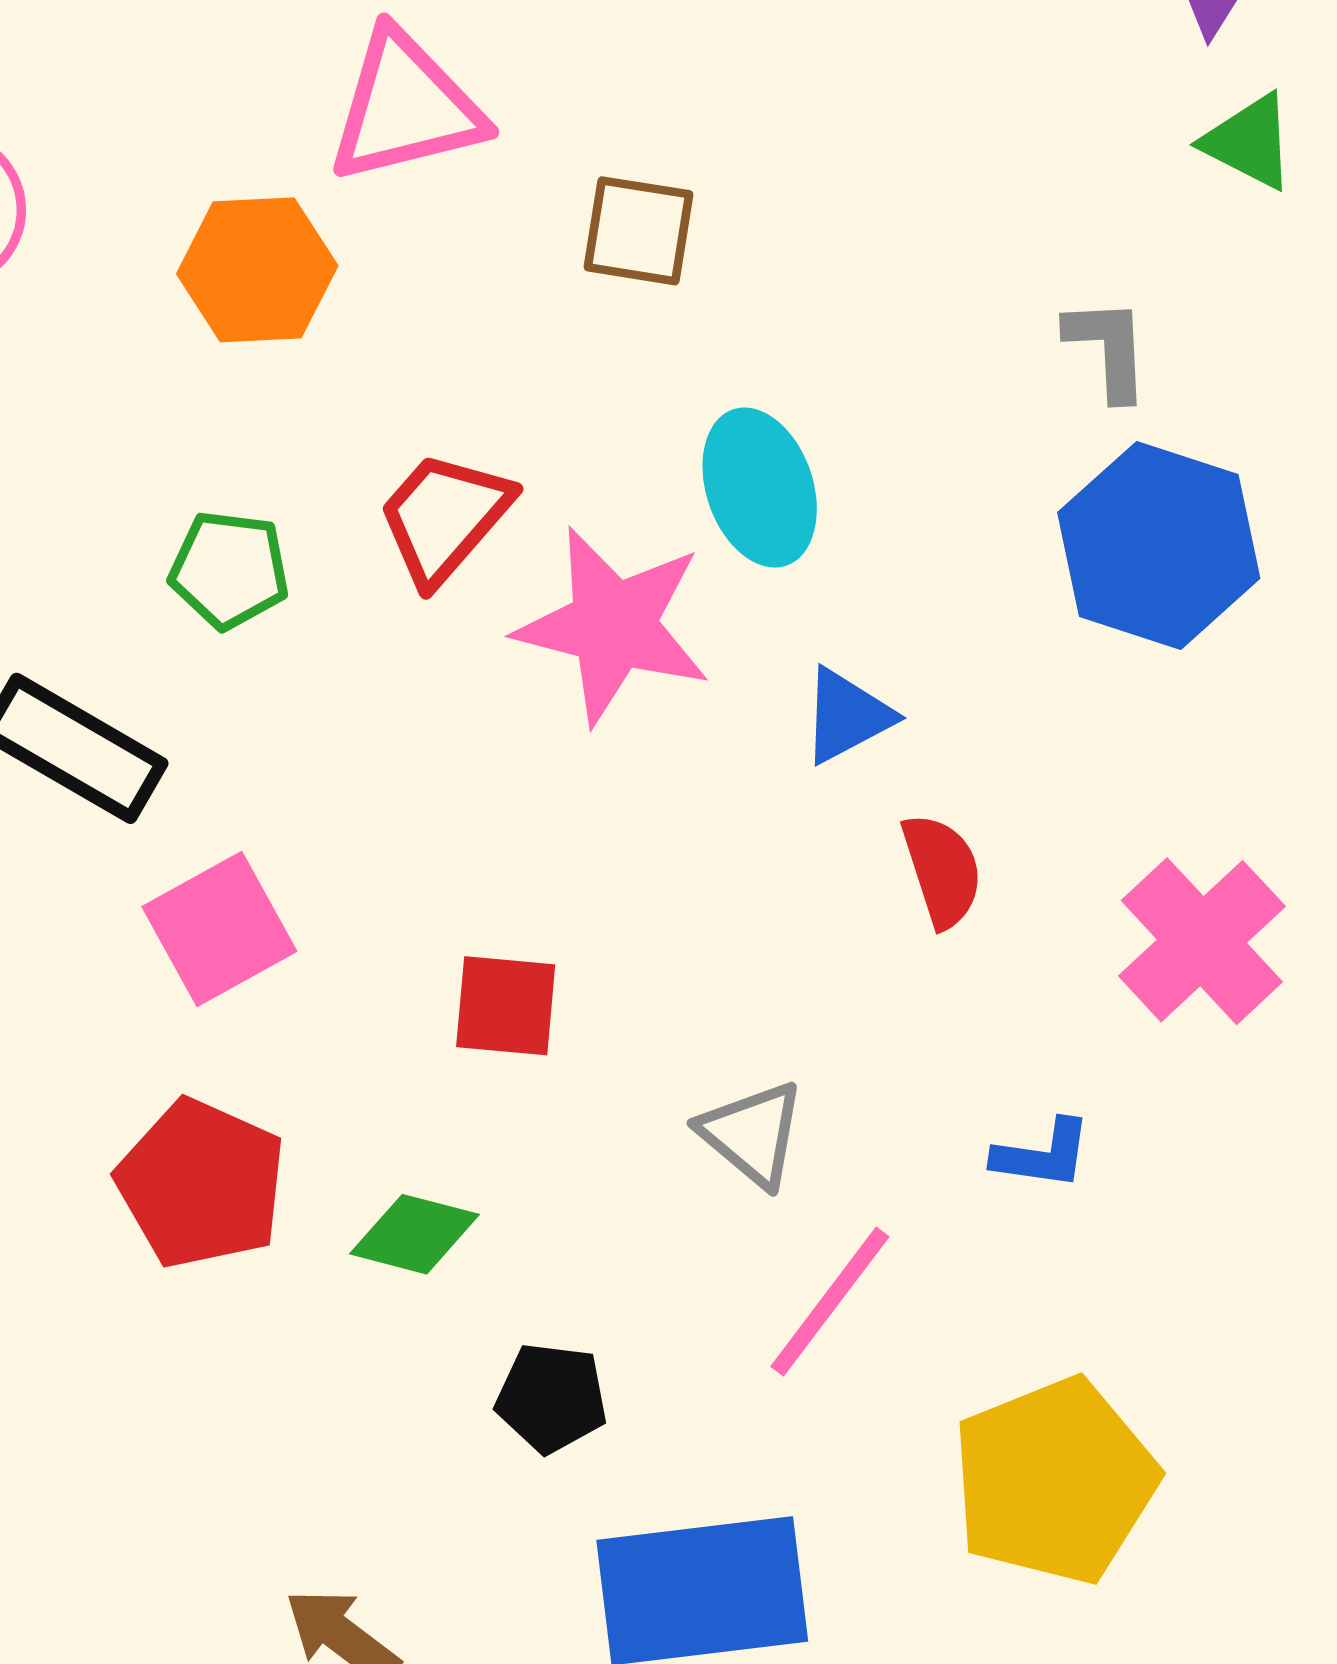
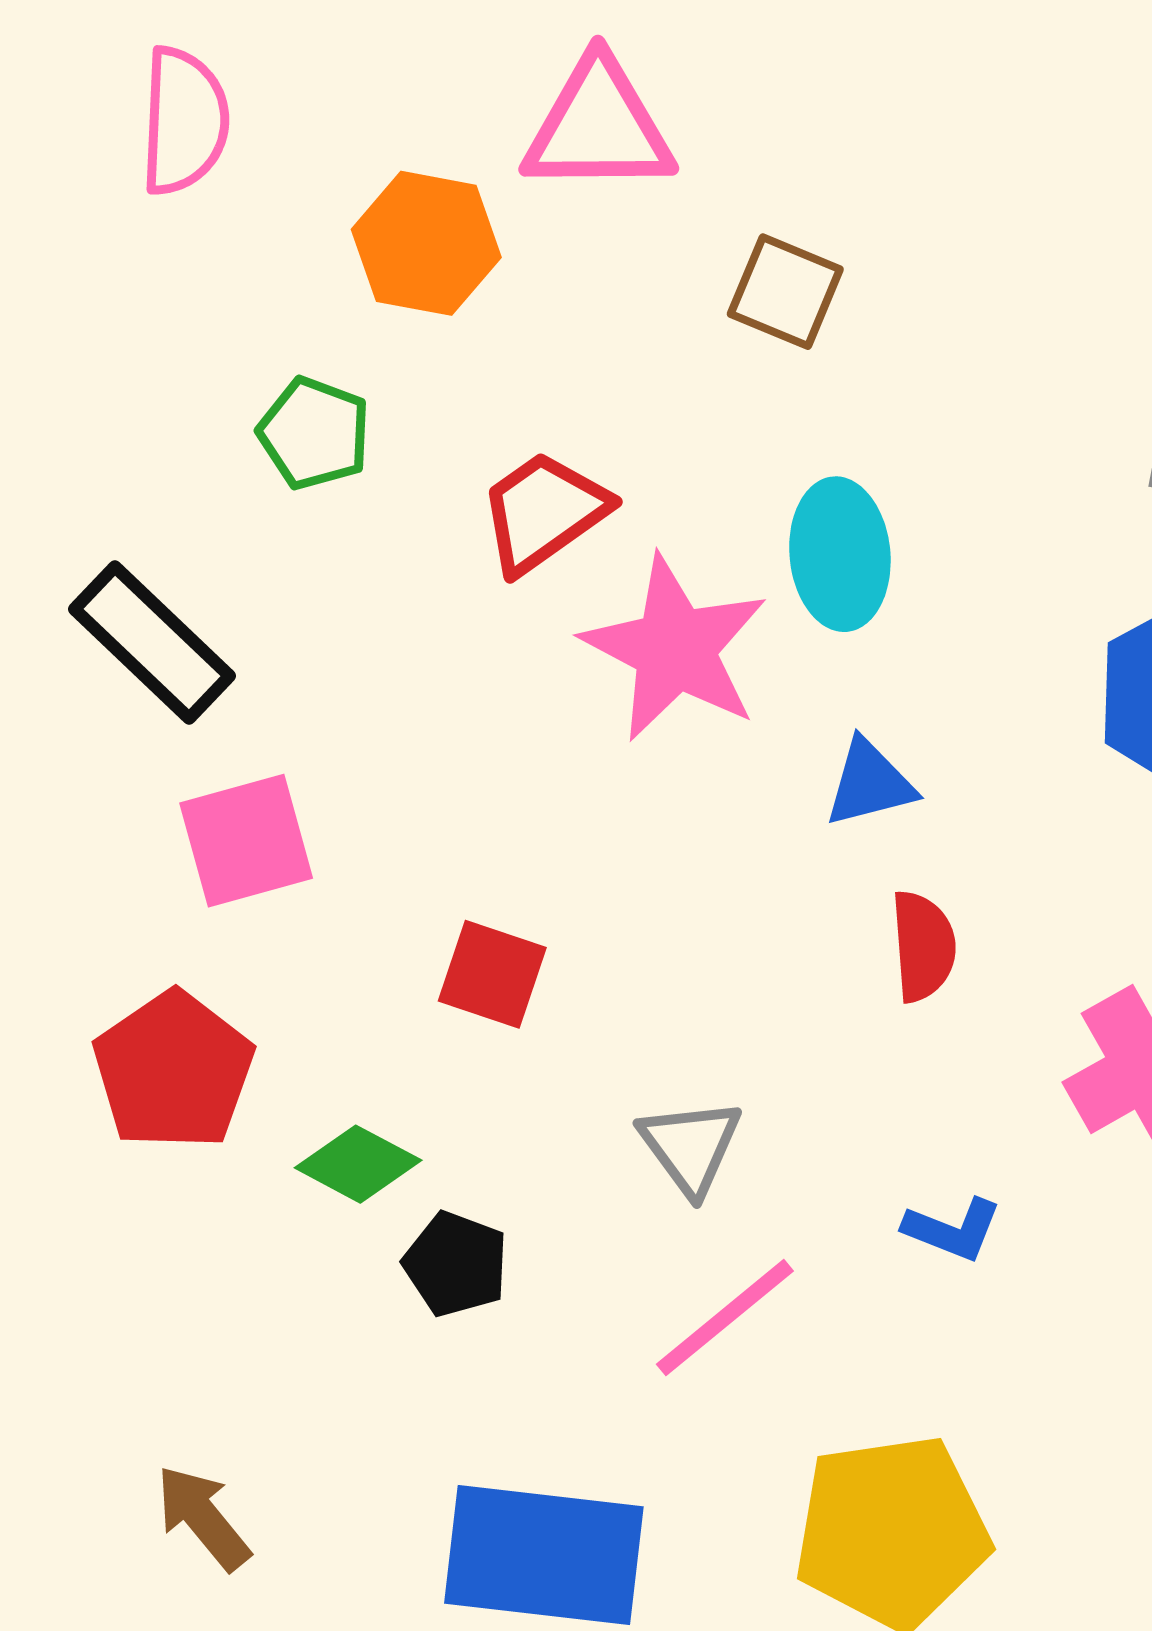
green pentagon: (229, 570) -> (314, 433), moved
black pentagon: (552, 1398) -> (456, 1264), moved

